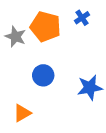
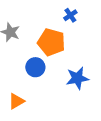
orange pentagon: (45, 27) -> (51, 42), moved

